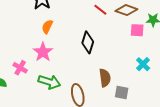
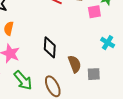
black diamond: (88, 42) -> (50, 47), moved
green arrow: (49, 82) -> (23, 80), turned 45

